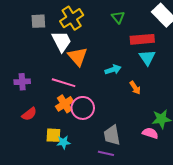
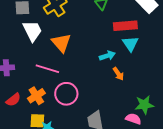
white trapezoid: (62, 41) -> (32, 31), moved
cyan arrow: (113, 70) -> (107, 56), moved
orange cross: (65, 104) -> (36, 96), moved

